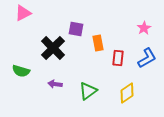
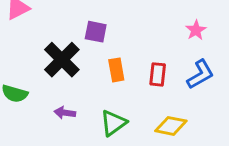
orange rectangle: (98, 43) -> (116, 70), moved
yellow diamond: (127, 93) -> (171, 126), turned 45

